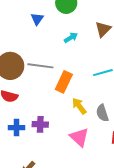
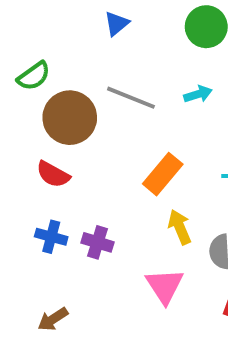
blue triangle: (37, 19) -> (117, 24), moved
gray line: (40, 66) -> (131, 98), moved

